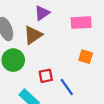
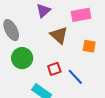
brown triangle: (33, 35) -> (59, 35), moved, turned -36

